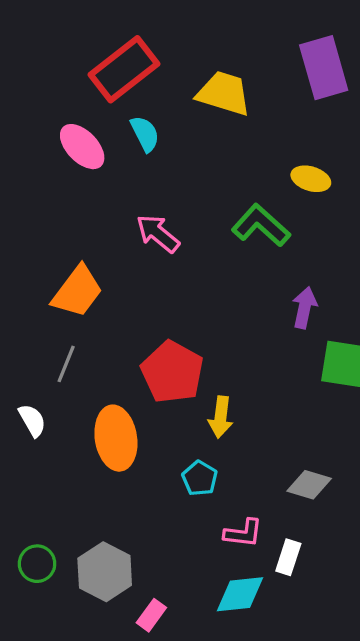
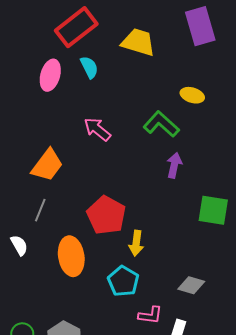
pink ellipse: (82, 147) -> (50, 75), turned 60
purple arrow: (304, 308) -> (174, 165), moved
cyan pentagon: (200, 478) -> (123, 281), size x1.4

